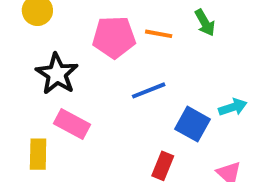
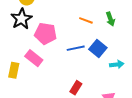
pink pentagon: (114, 37) -> (46, 34), moved
black star: (57, 74) -> (21, 19), moved
blue square: (192, 124) -> (98, 48), moved

